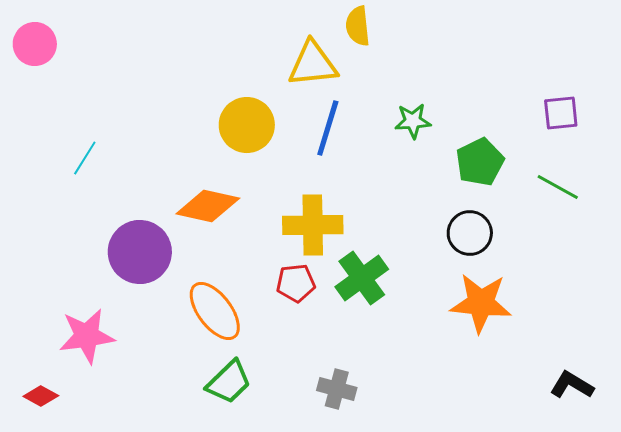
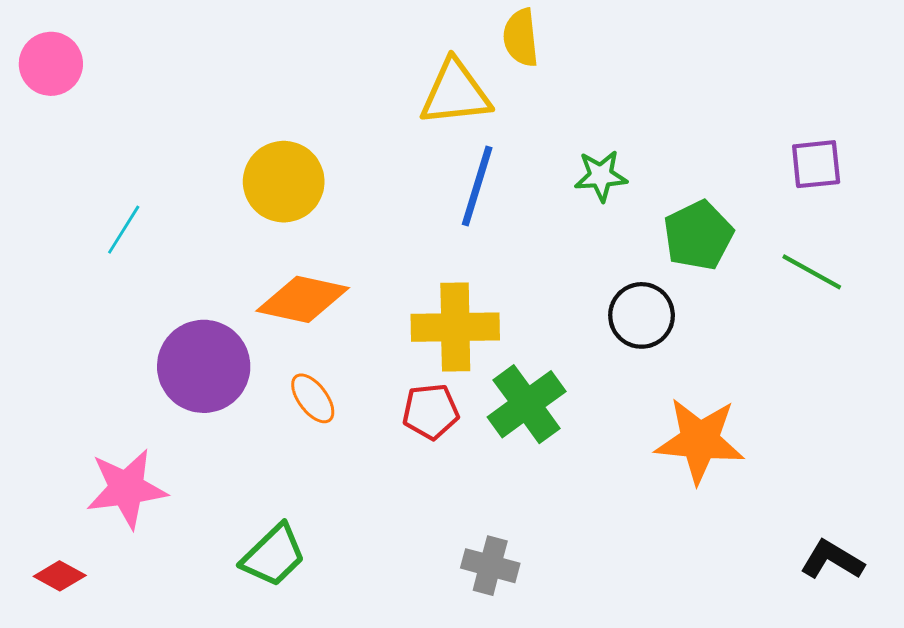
yellow circle: (247, 125) -> (284, 182), moved
black circle: (470, 233) -> (642, 315), moved
orange ellipse: (215, 311) -> (313, 398), moved, size x0.6
green trapezoid: (229, 382) -> (273, 555), moved

